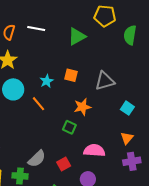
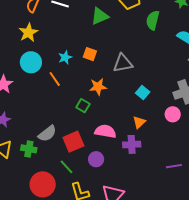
purple cross: (132, 161) -> (132, 144), moved
red square: (64, 164) -> (73, 142), size x1.5

